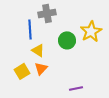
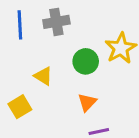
blue line: (30, 29) -> (20, 25), moved
orange triangle: (41, 68) -> (87, 102), moved

